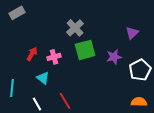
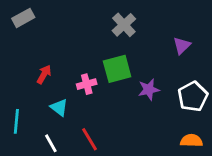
gray cross: (75, 28) -> (124, 25), moved
pink cross: (54, 57) -> (87, 84), moved
purple star: (114, 57) -> (149, 90), moved

